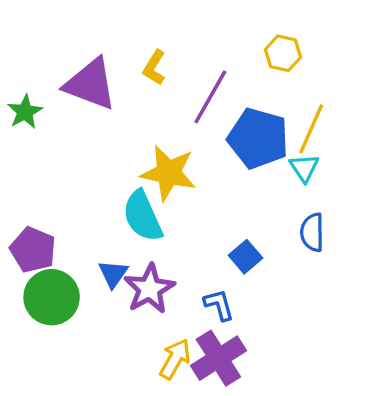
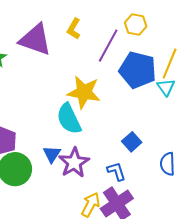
yellow hexagon: (283, 53) -> (136, 25), moved
blue semicircle: (312, 232) -> (168, 164), moved

